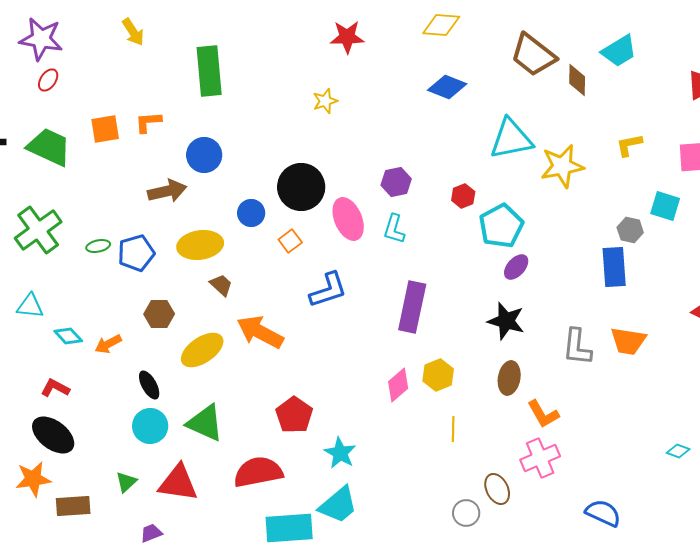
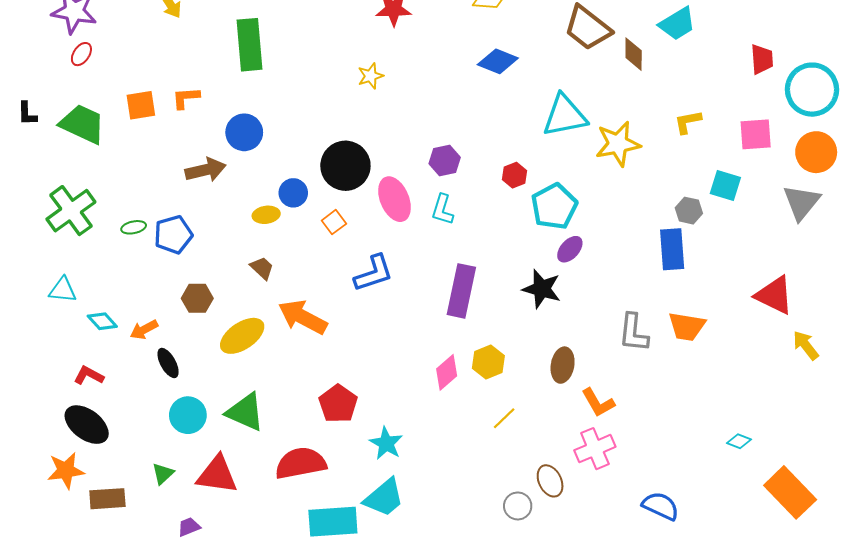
yellow ellipse: (200, 245) -> (266, 215), moved, size x0.6
black star: (506, 321) -> (542, 289), moved
black ellipse: (149, 385) -> (168, 363), moved
yellow line: (453, 429) -> (504, 418), turned 45

